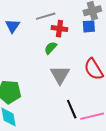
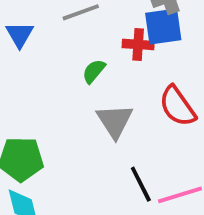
blue square: (89, 26) -> (163, 26), size x1.5
red cross: (59, 29) -> (138, 44), moved

